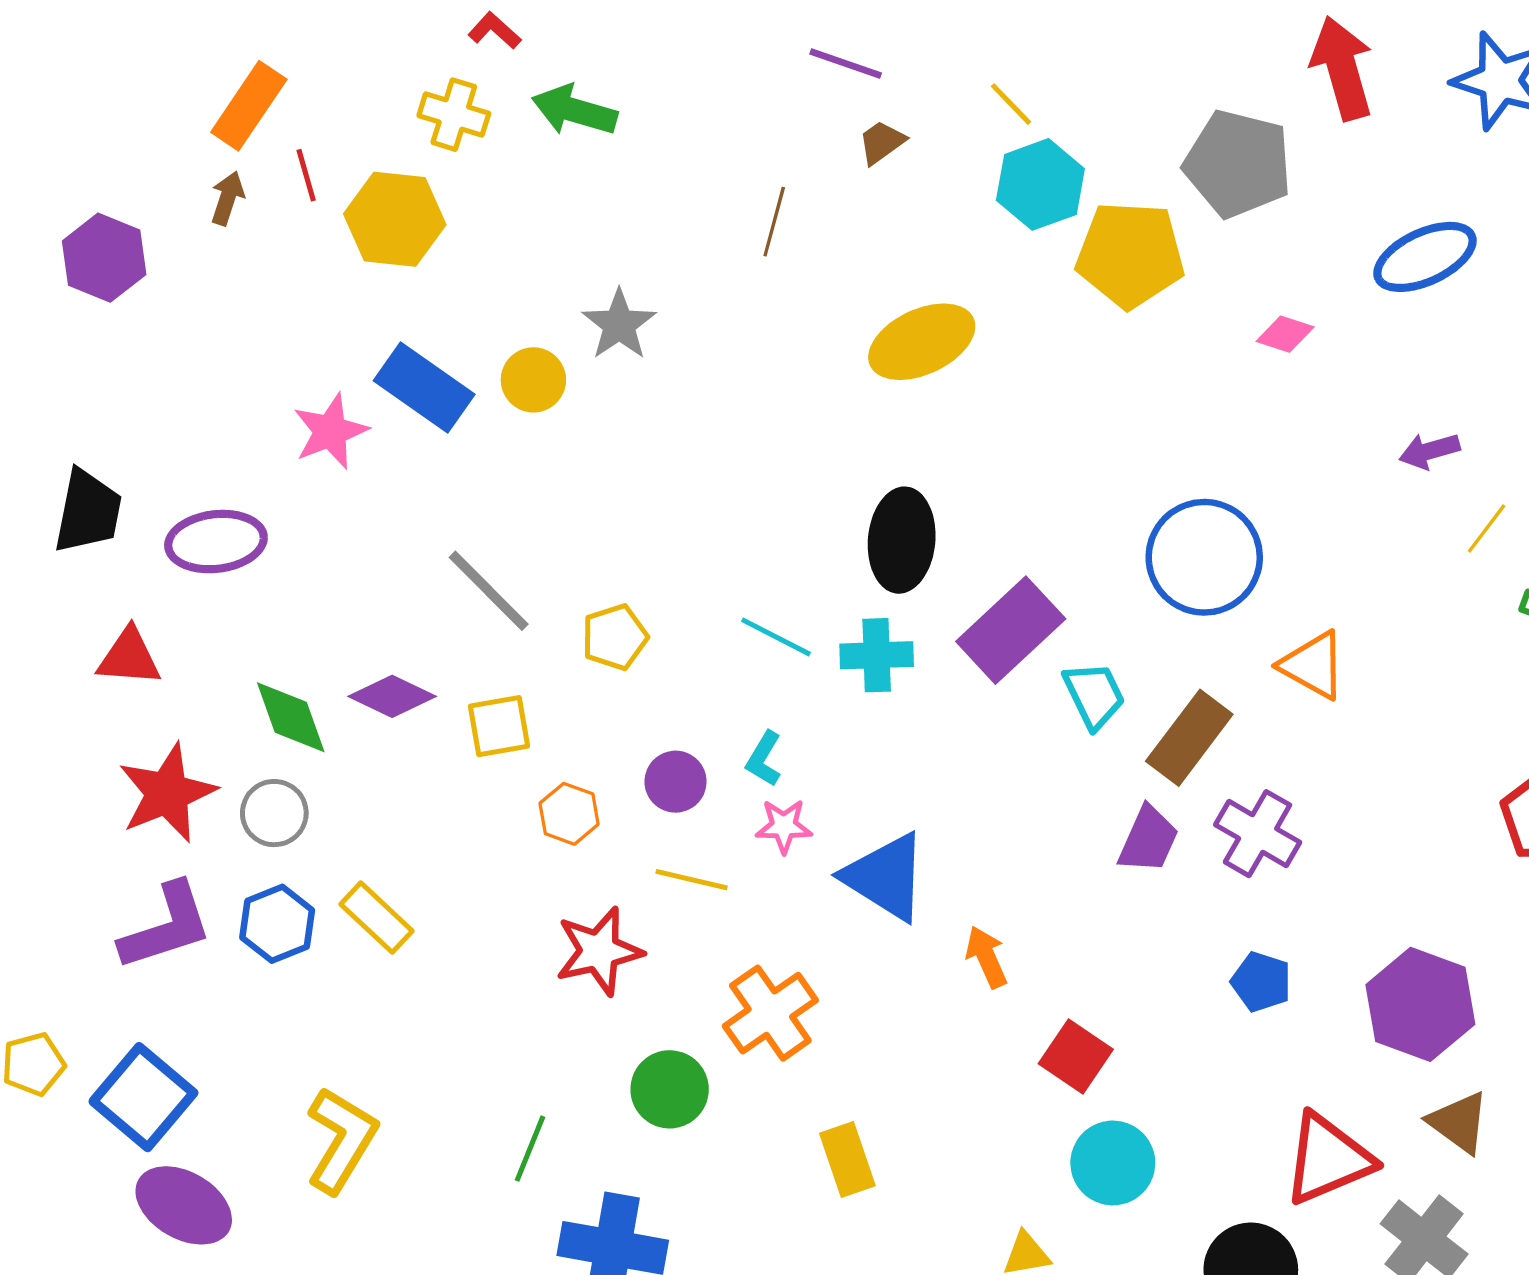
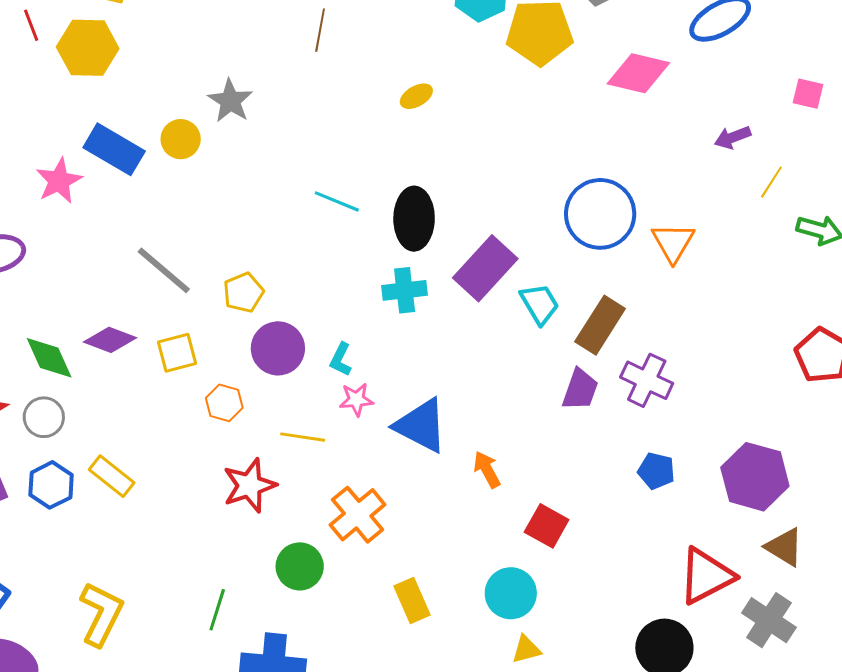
pink diamond: (1285, 334) -> (638, 73), size x1.8
yellow ellipse: (922, 342) -> (416, 96), size x0.5
cyan line: (776, 637) -> (337, 201), moved
orange triangle: (1313, 665) -> (673, 242), moved, turned 36
purple circle: (676, 782) -> (278, 348), moved, size x1.4
cyan circle: (1113, 1163) -> (511, 593), moved

